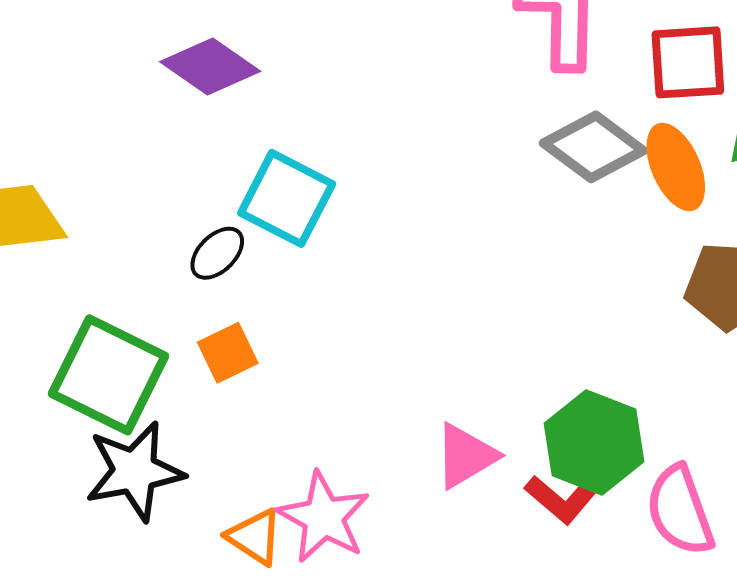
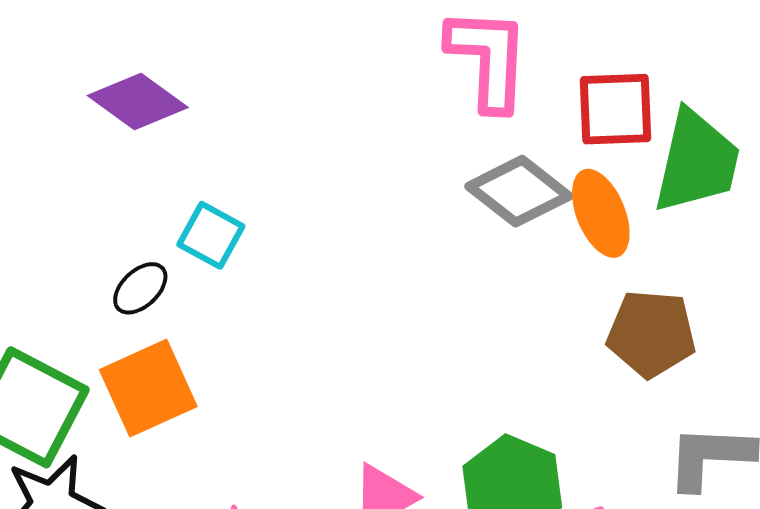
cyan square: (287, 198) -> (211, 235), size x0.7
orange square: (228, 353) -> (148, 388), size x1.6

